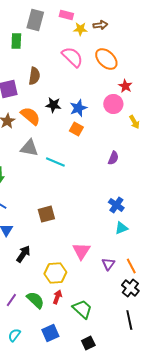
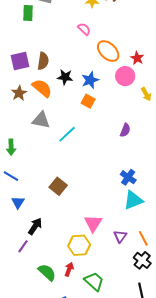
pink semicircle: (72, 57) -> (84, 29), size x0.6
orange ellipse: (106, 59) -> (108, 51), moved
brown semicircle: (34, 76) -> (43, 61), moved
cyan line: (55, 162) -> (67, 134), turned -66
brown square: (46, 214) -> (58, 186), turned -36
cyan triangle: (121, 228) -> (133, 200), size x1.5
yellow hexagon: (55, 273) -> (79, 245), moved
purple line: (11, 300) -> (23, 246), moved

